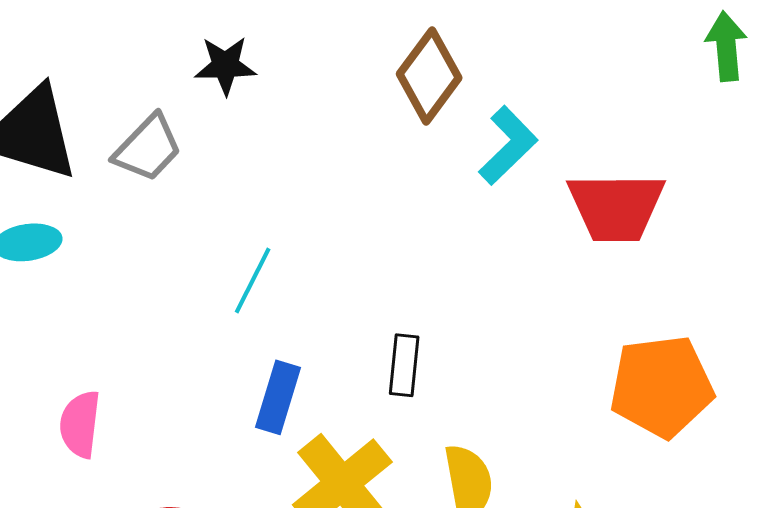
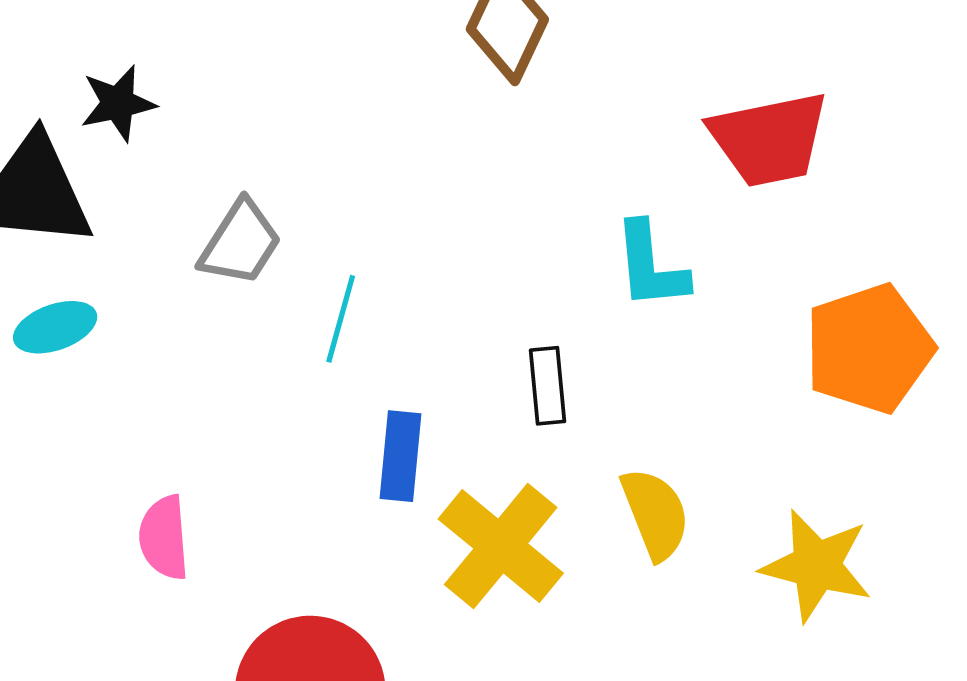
black star: (225, 66) -> (118, 103), moved
cyan L-shape: (508, 145) -> (651, 266), moved, turned 140
gray trapezoid: (148, 148) -> (240, 243), moved

